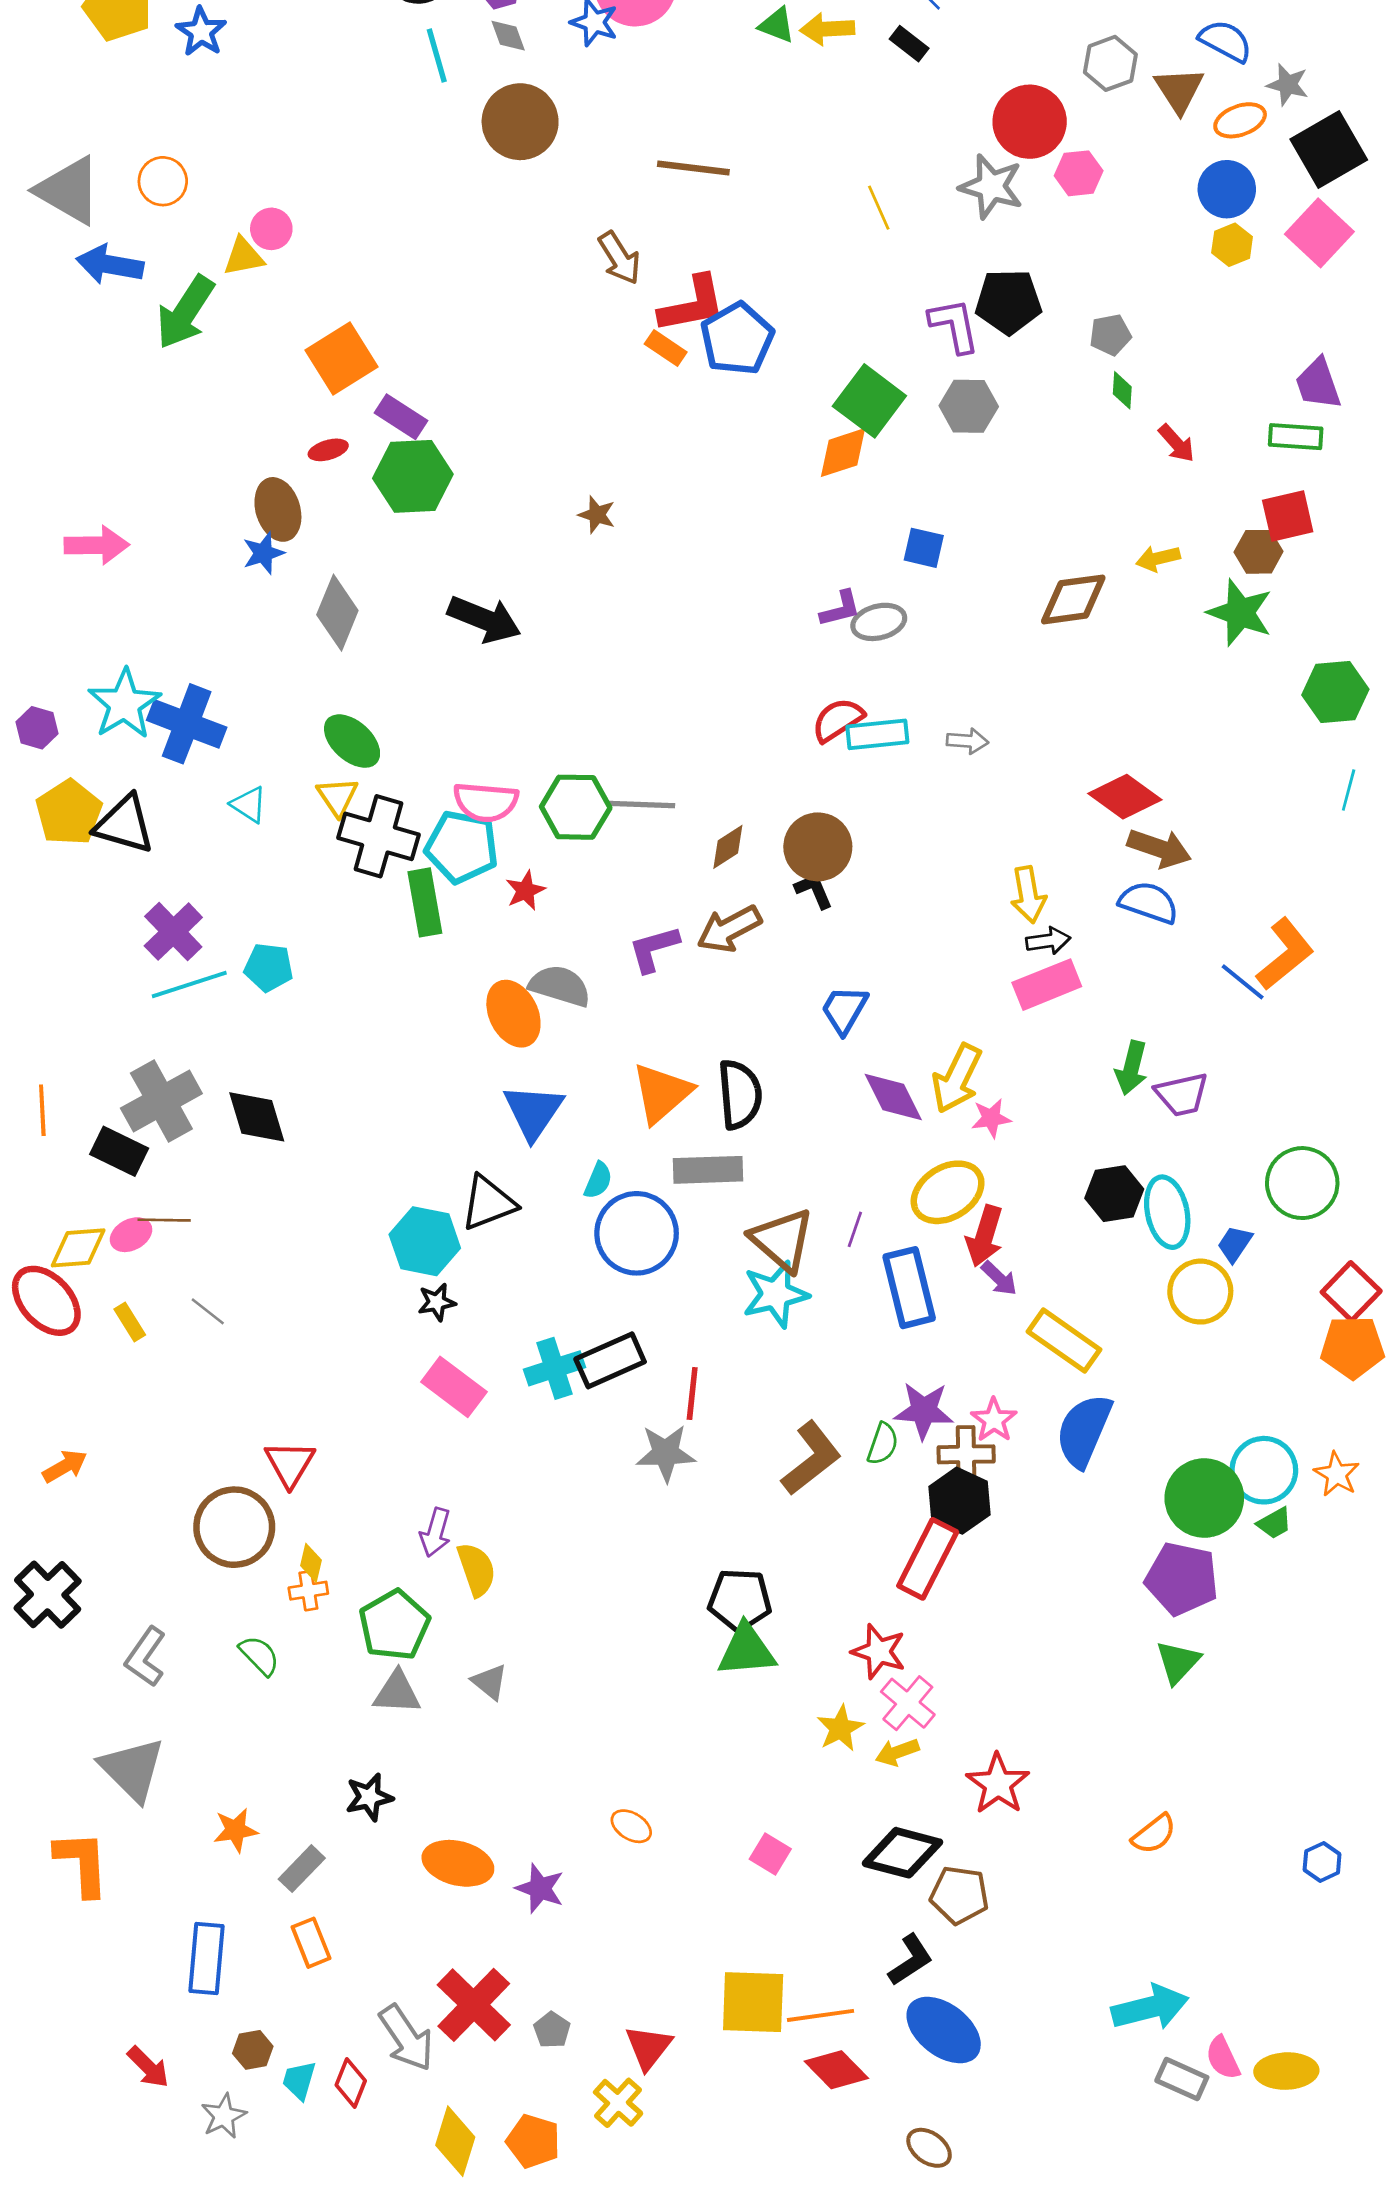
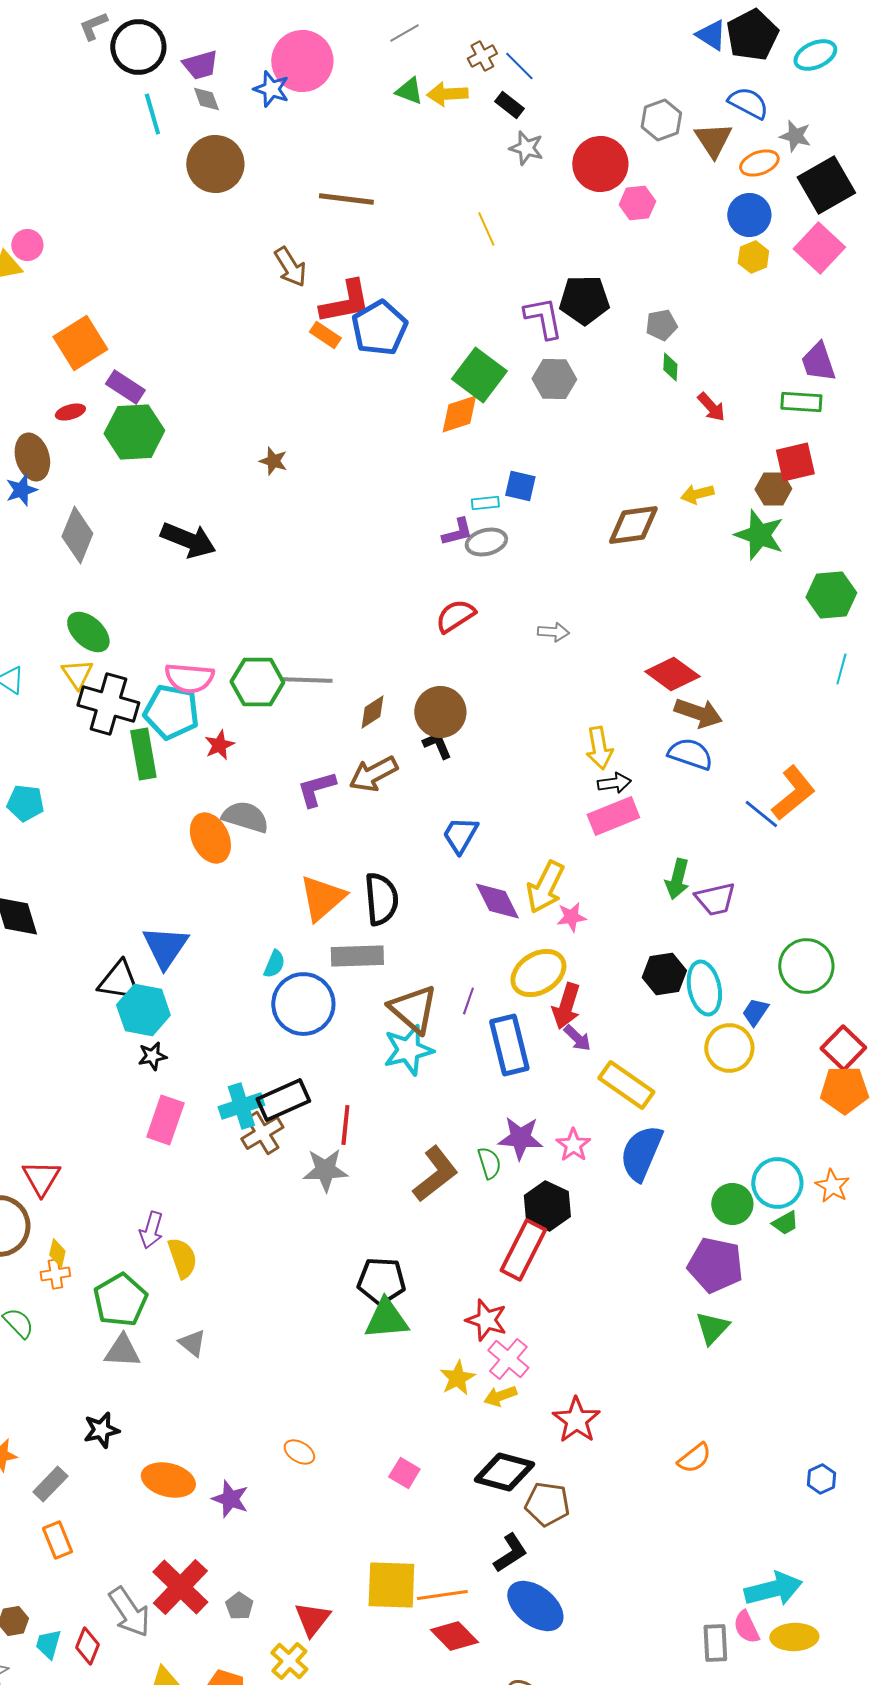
gray star: (991, 187) -> (526, 148), moved, size x0.7
cyan rectangle: (877, 734) -> (485, 503), moved, size x0.6
blue triangle: (533, 1112) -> (165, 947), moved
black triangle: (488, 1203) -> (119, 981), moved, turned 30
pink rectangle: (454, 1387) -> (165, 1120), turned 72
green semicircle: (883, 1444) -> (489, 1163), turned -36
brown cross: (966, 1454) -> (262, 1133), moved, turned -30
green circle: (1204, 1498) -> (732, 1204), size x0.7
cyan arrow: (1150, 2008) -> (773, 1589), moved
gray rectangle: (1182, 2079) -> (715, 1643), turned 63

